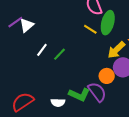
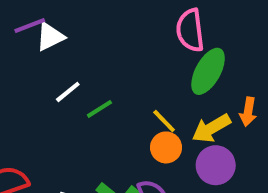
yellow line: (90, 29) -> (164, 121), moved
orange circle: (107, 76) -> (166, 147), moved

